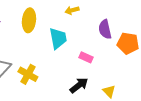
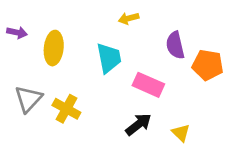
yellow ellipse: (29, 20) -> (54, 48), moved
pink rectangle: (86, 57) -> (148, 85), size x1.5

